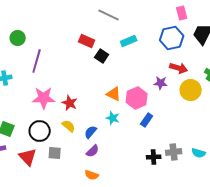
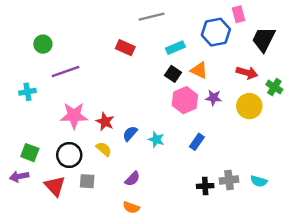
gray line: (109, 15) -> (151, 17), turned -40
blue hexagon: (172, 38) -> (216, 32), moved
black square: (102, 56) -> (173, 74), moved
purple line: (37, 61) -> (66, 71), turned 55
red arrow: (179, 68) -> (247, 73), moved
orange triangle: (114, 94) -> (199, 70), moved
pink hexagon: (137, 98) -> (185, 100), moved
blue semicircle: (91, 132) -> (130, 134), moved

